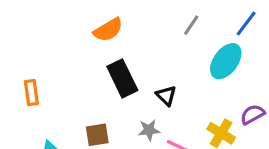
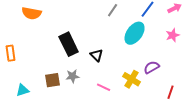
orange semicircle: (108, 30) -> (32, 13), moved, turned 42
gray star: (149, 130) -> (73, 76), moved

